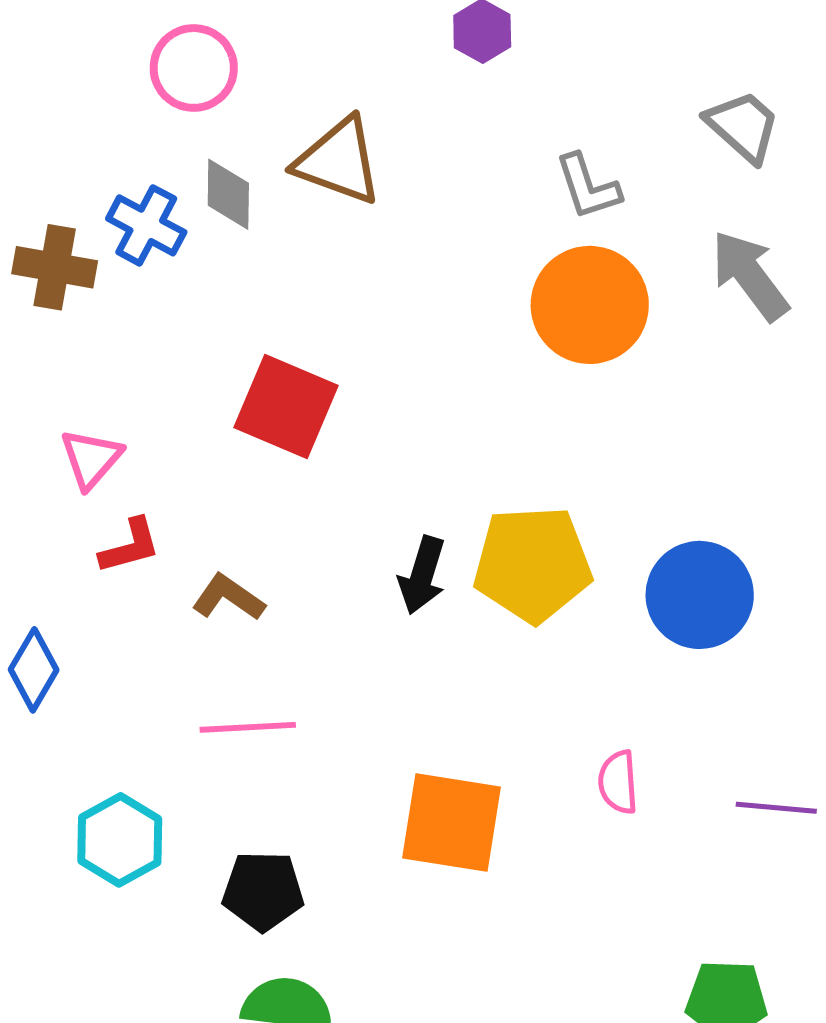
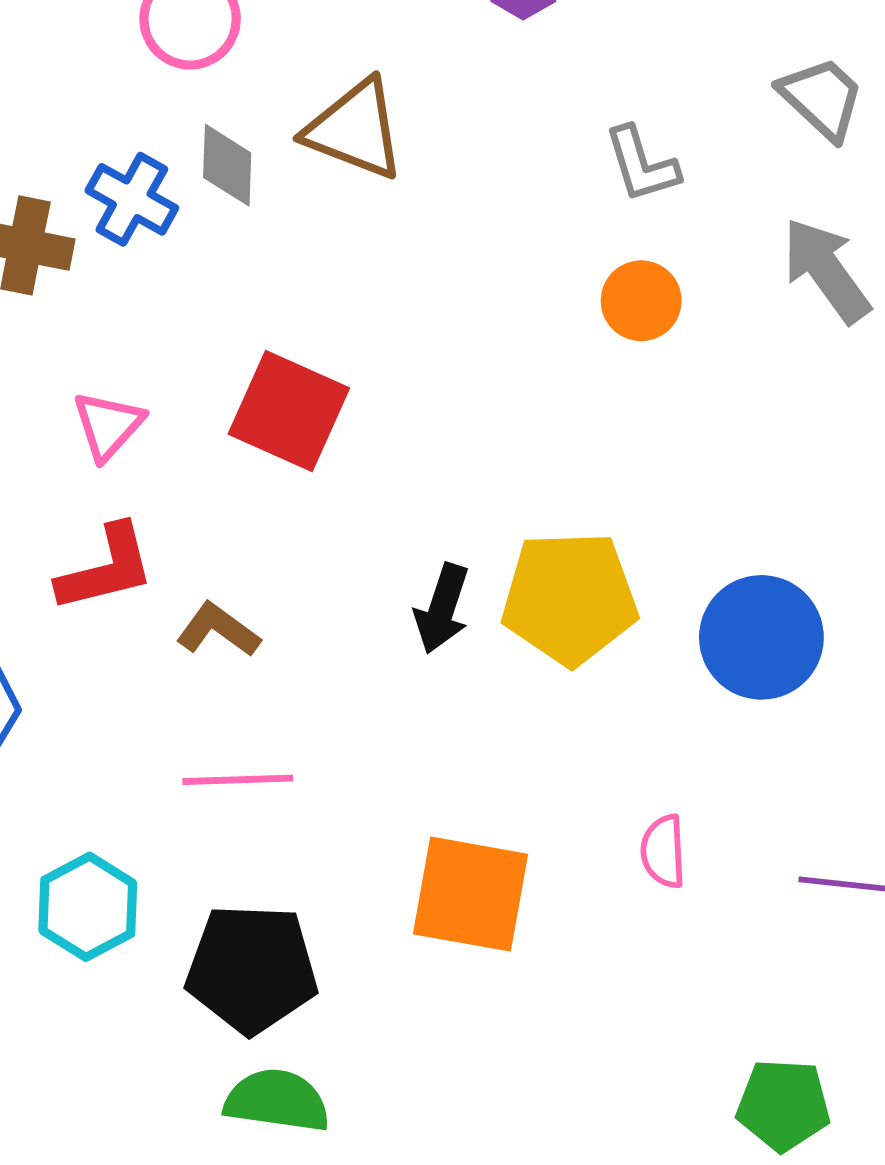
orange circle: (590, 305) -> (641, 301), size x0.6
pink triangle: (91, 459) -> (108, 425), moved
red L-shape: (130, 546) -> (106, 568), size x1.4
black pentagon: (263, 891) -> (252, 969), size x1.4

